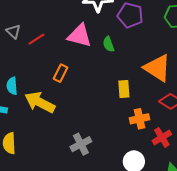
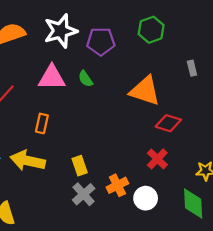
yellow rectangle: (124, 89) -> (80, 166), moved
orange cross: (139, 119) -> (117, 185), moved
red cross: (162, 137) -> (157, 159), moved

